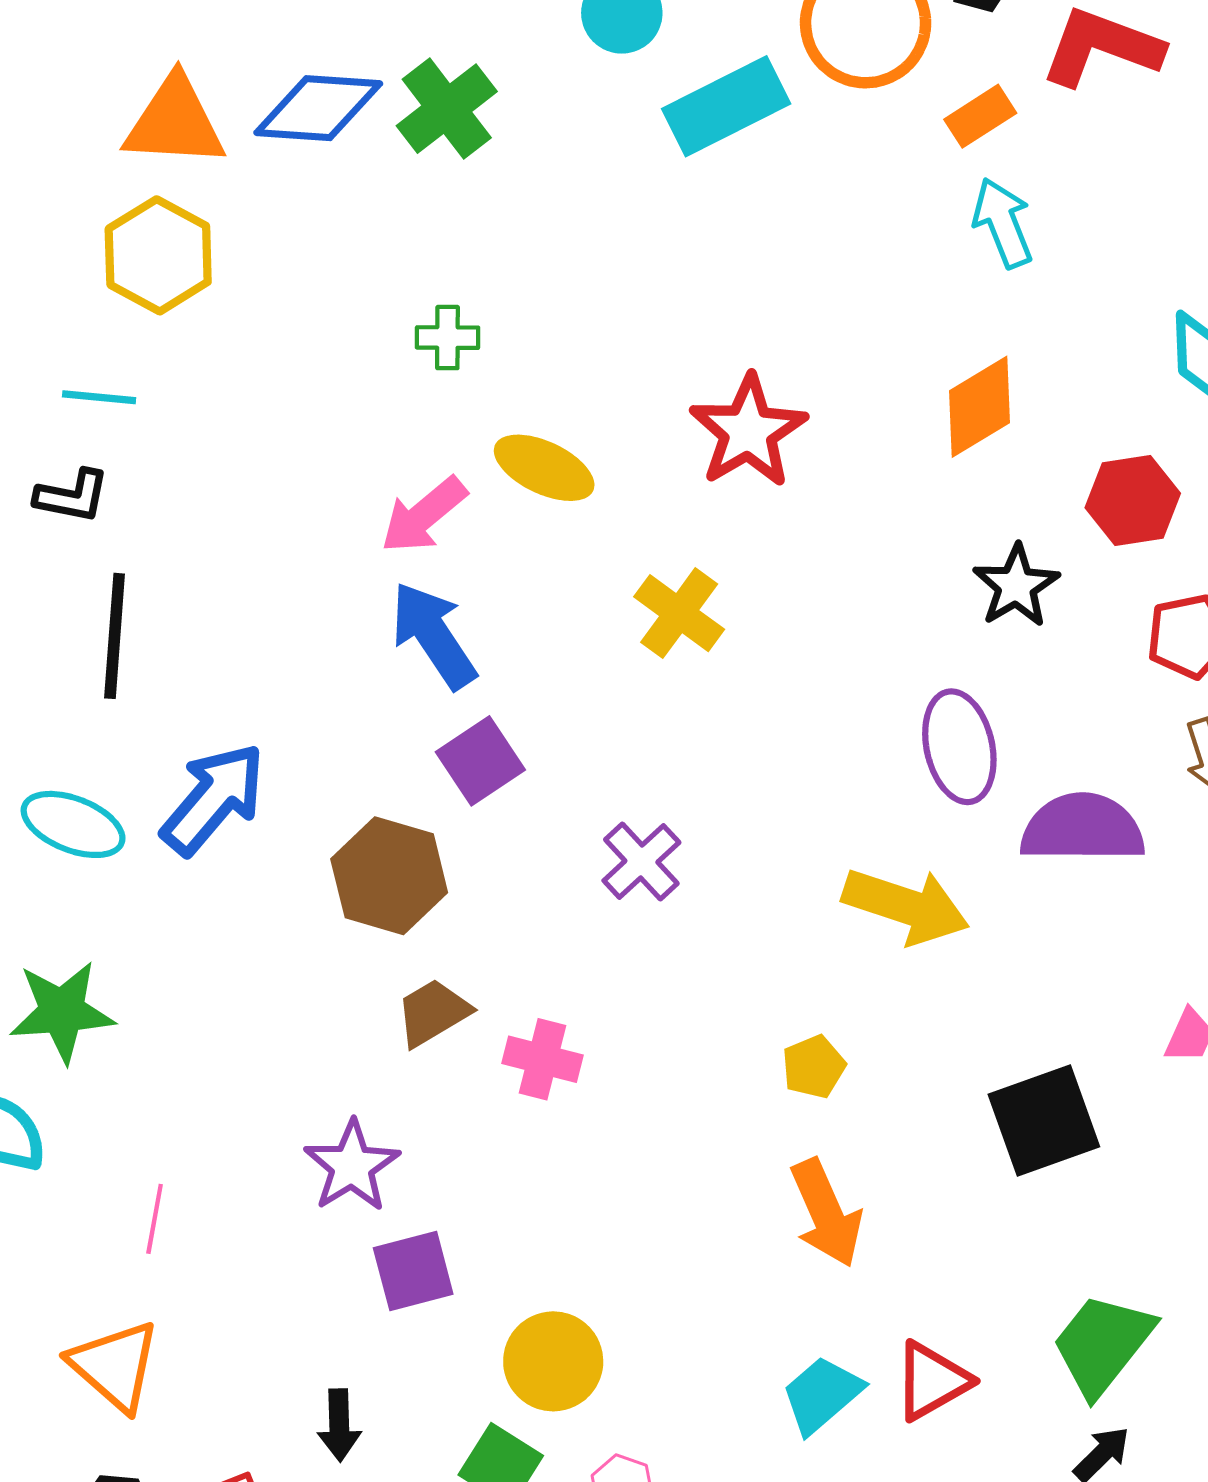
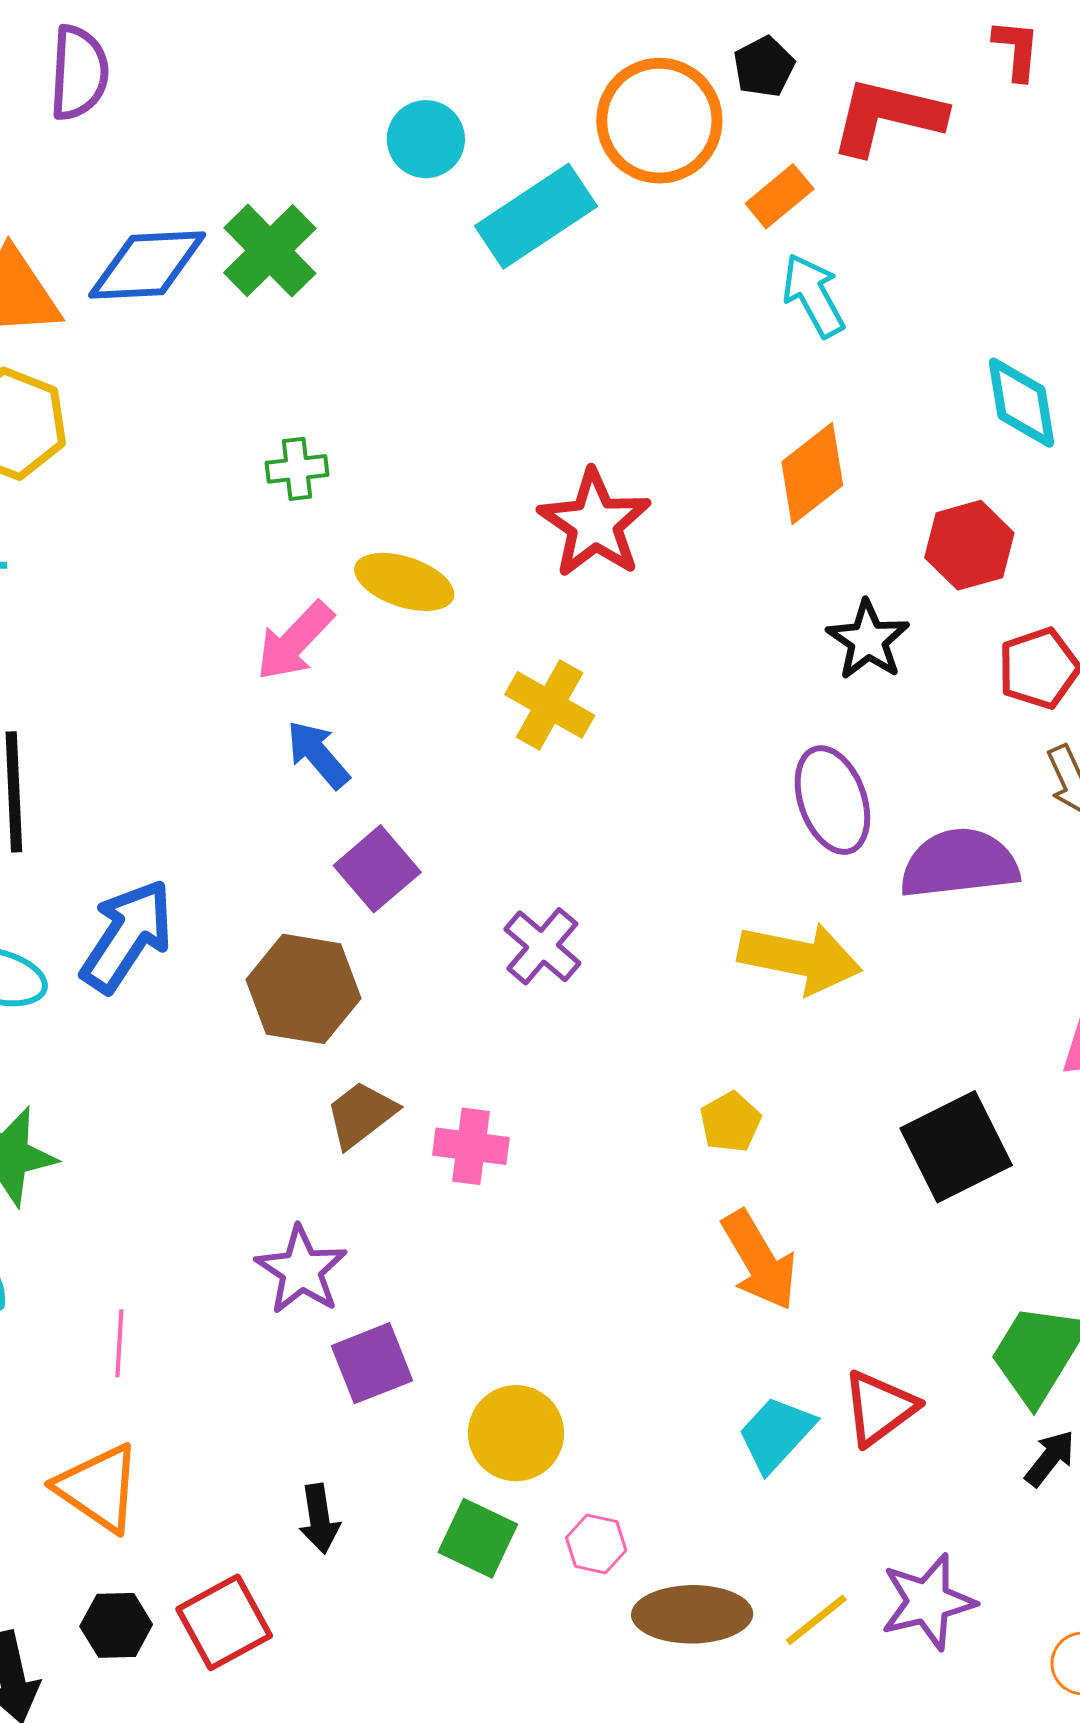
blue arrow: (433, 635) -> (318, 754), size x0.7

